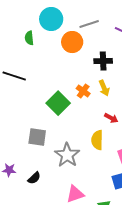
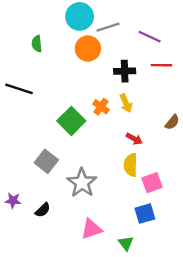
cyan circle: (51, 19) -> (80, 16), moved
gray square: (37, 137) -> (46, 161), turned 30
yellow semicircle: (97, 140) -> (131, 165), moved

